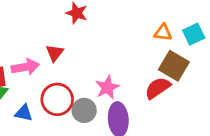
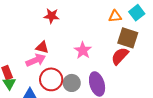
red triangle: (55, 53) -> (42, 47), turned -40
pink arrow: (25, 67) -> (36, 60), moved
pink star: (107, 87) -> (83, 50), moved

